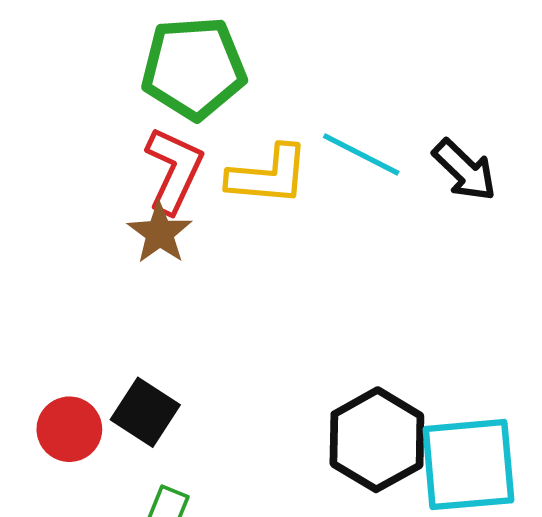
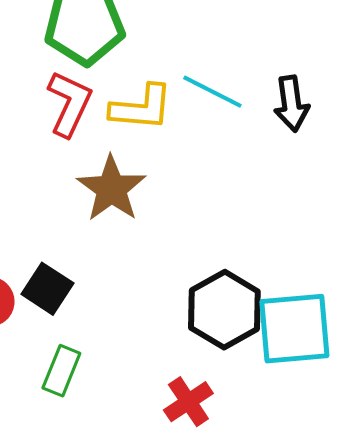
black arrow: (465, 170) -> (291, 104), turned 38
brown star: (160, 233) -> (111, 189), moved, size x1.4

